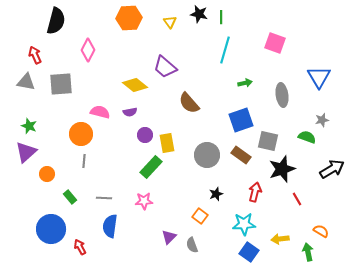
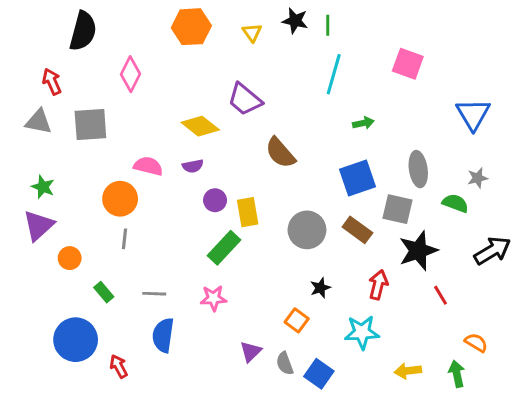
gray ellipse: (282, 95) -> (418, 169), moved
yellow arrow: (280, 239) -> (408, 371), moved
blue square: (249, 252) -> (319, 374), moved

